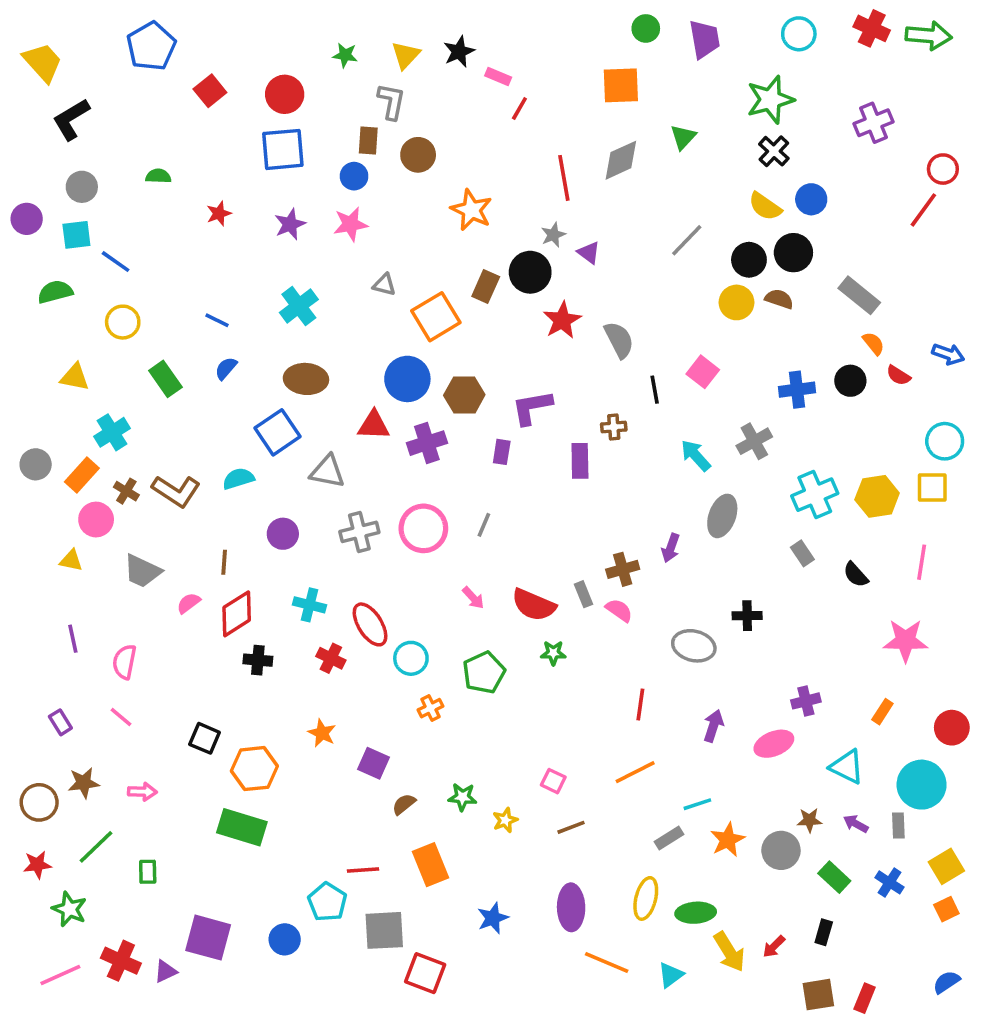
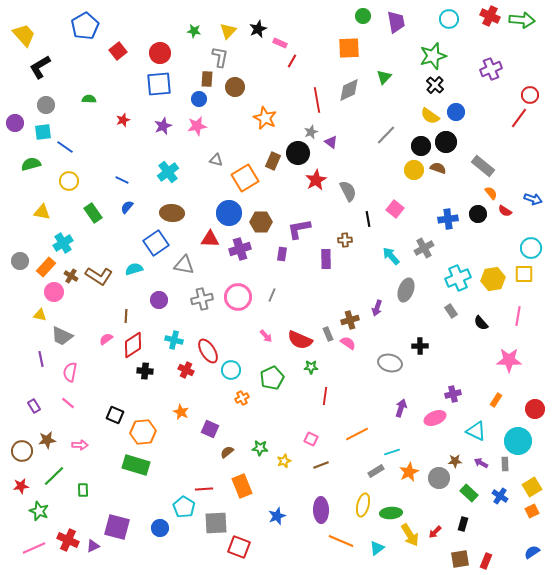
gray trapezoid: (142, 571) -> (62, 336), moved
red line: (640, 705) -> (325, 396), moved

